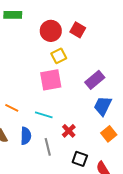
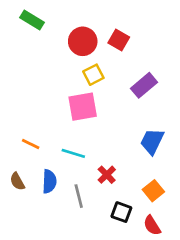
green rectangle: (13, 15) -> (32, 20), turned 30
purple rectangle: (95, 80) -> (144, 85), moved
orange square: (109, 134) -> (153, 191), moved

